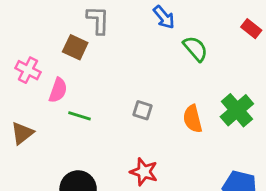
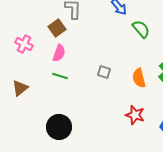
brown square: (75, 47) -> (57, 28), turned 30
pink semicircle: (58, 90) -> (59, 53), moved
red star: (144, 172) -> (135, 115), moved

